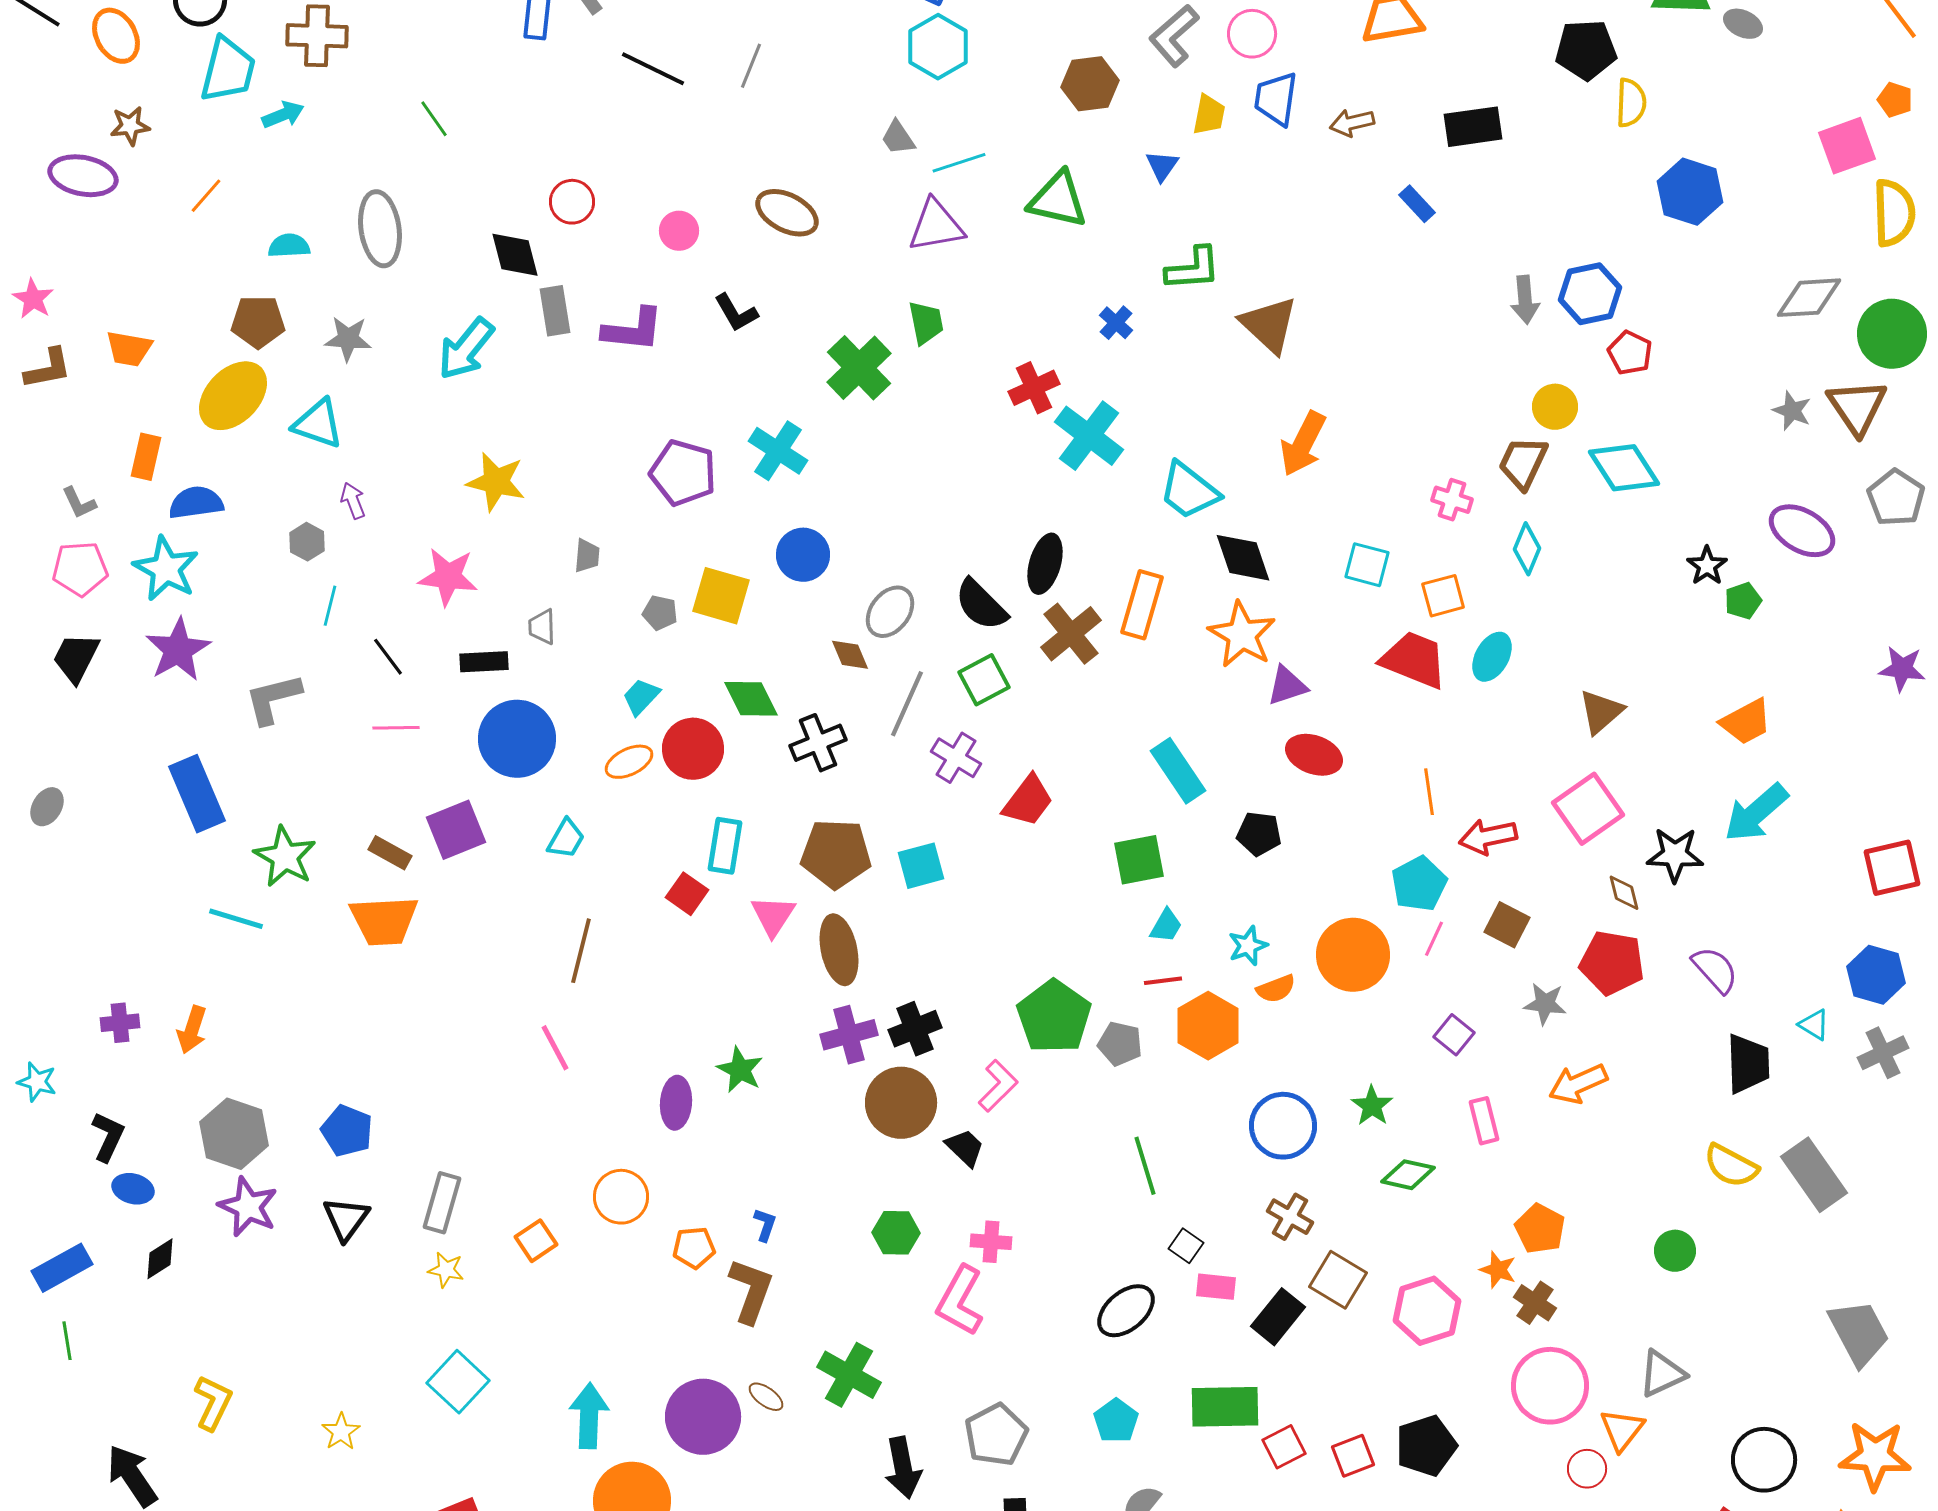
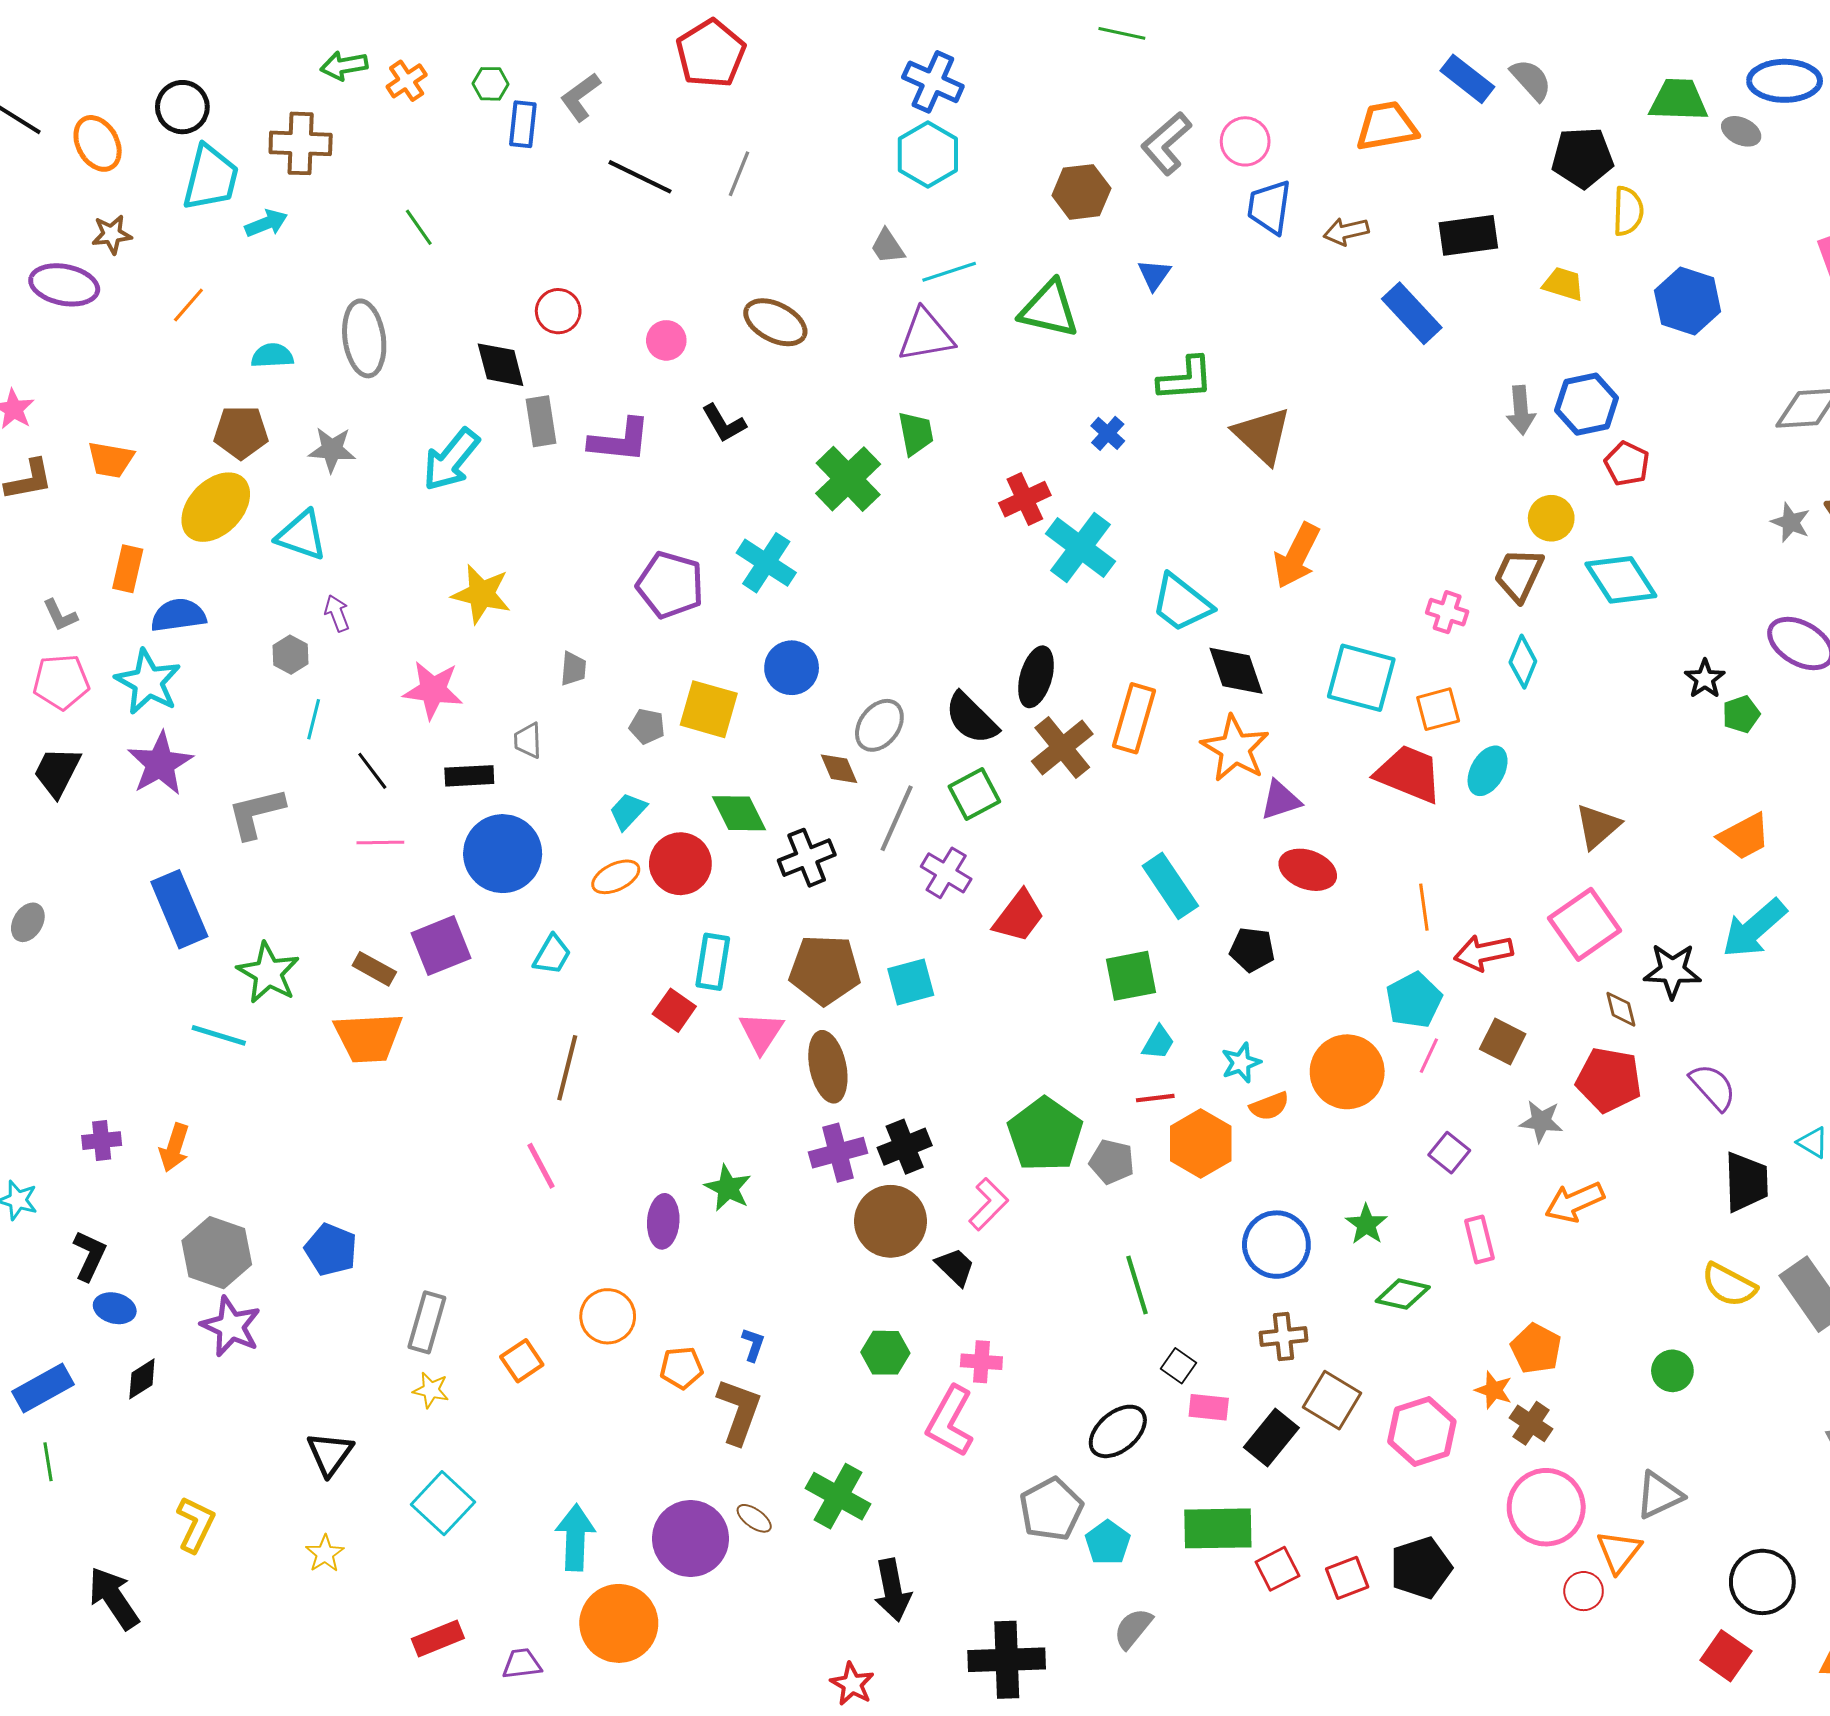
yellow trapezoid: (1209, 115) -> (1563, 284), moved, turned -84
blue rectangle: (1417, 204) -> (1412, 313), size x1.6
cyan square: (1367, 565) -> (1361, 678), size x1.5
brown cross: (1290, 1217) -> (1284, 1336), turned -36
black triangle: (346, 1219) -> (330, 1454), moved
gray pentagon: (996, 1435) -> (1051, 1509), moved

